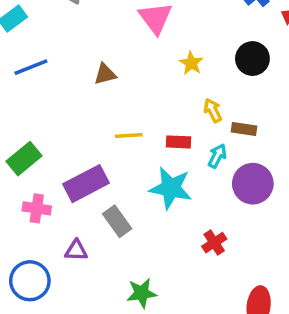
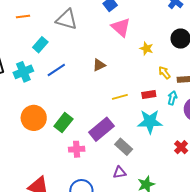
purple triangle: (76, 250) -> (120, 172), moved

